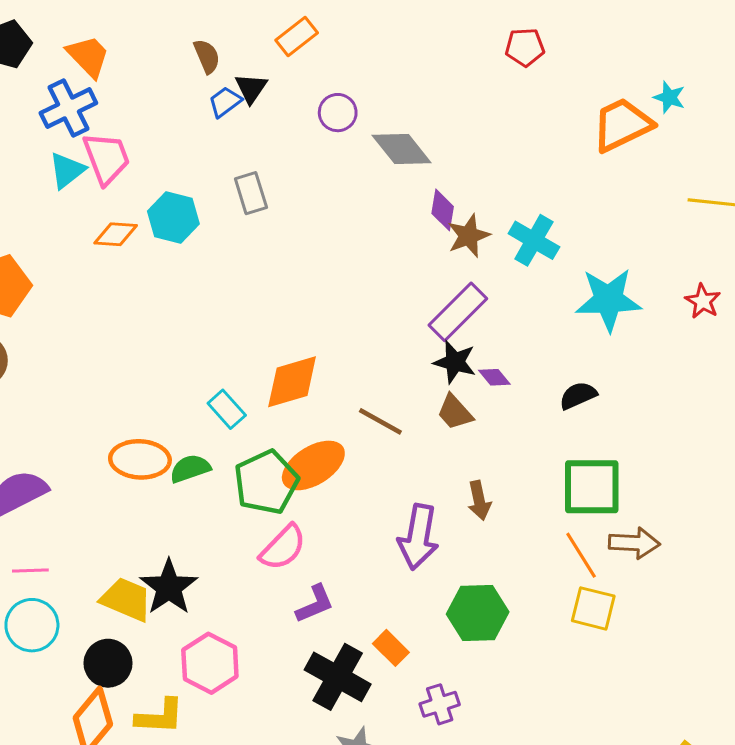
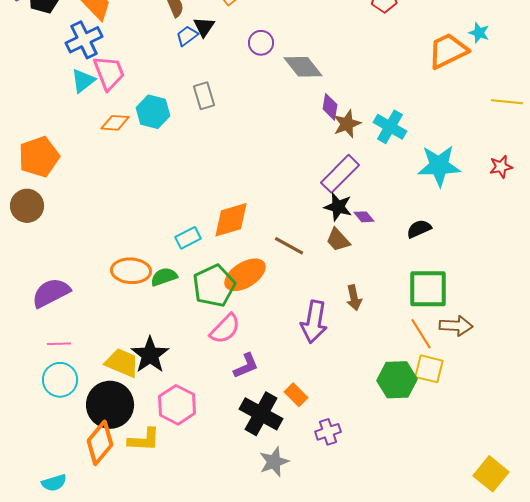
red star: (703, 301) -> (501, 167), turned 30
cyan rectangle: (227, 409) -> (188, 238), turned -75
green hexagon: (478, 613) -> (397, 380), moved
black circle: (108, 663) -> (110, 405), size x1.5

